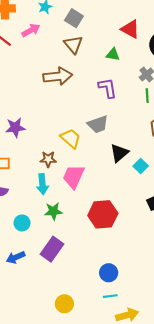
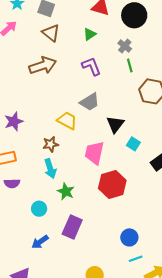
green triangle: (113, 54) -> (90, 34), turned -32
cyan square: (141, 166) -> (133, 144), moved
pink trapezoid: (73, 177) -> (94, 153), moved
green star: (53, 211) -> (66, 191), turned -30

